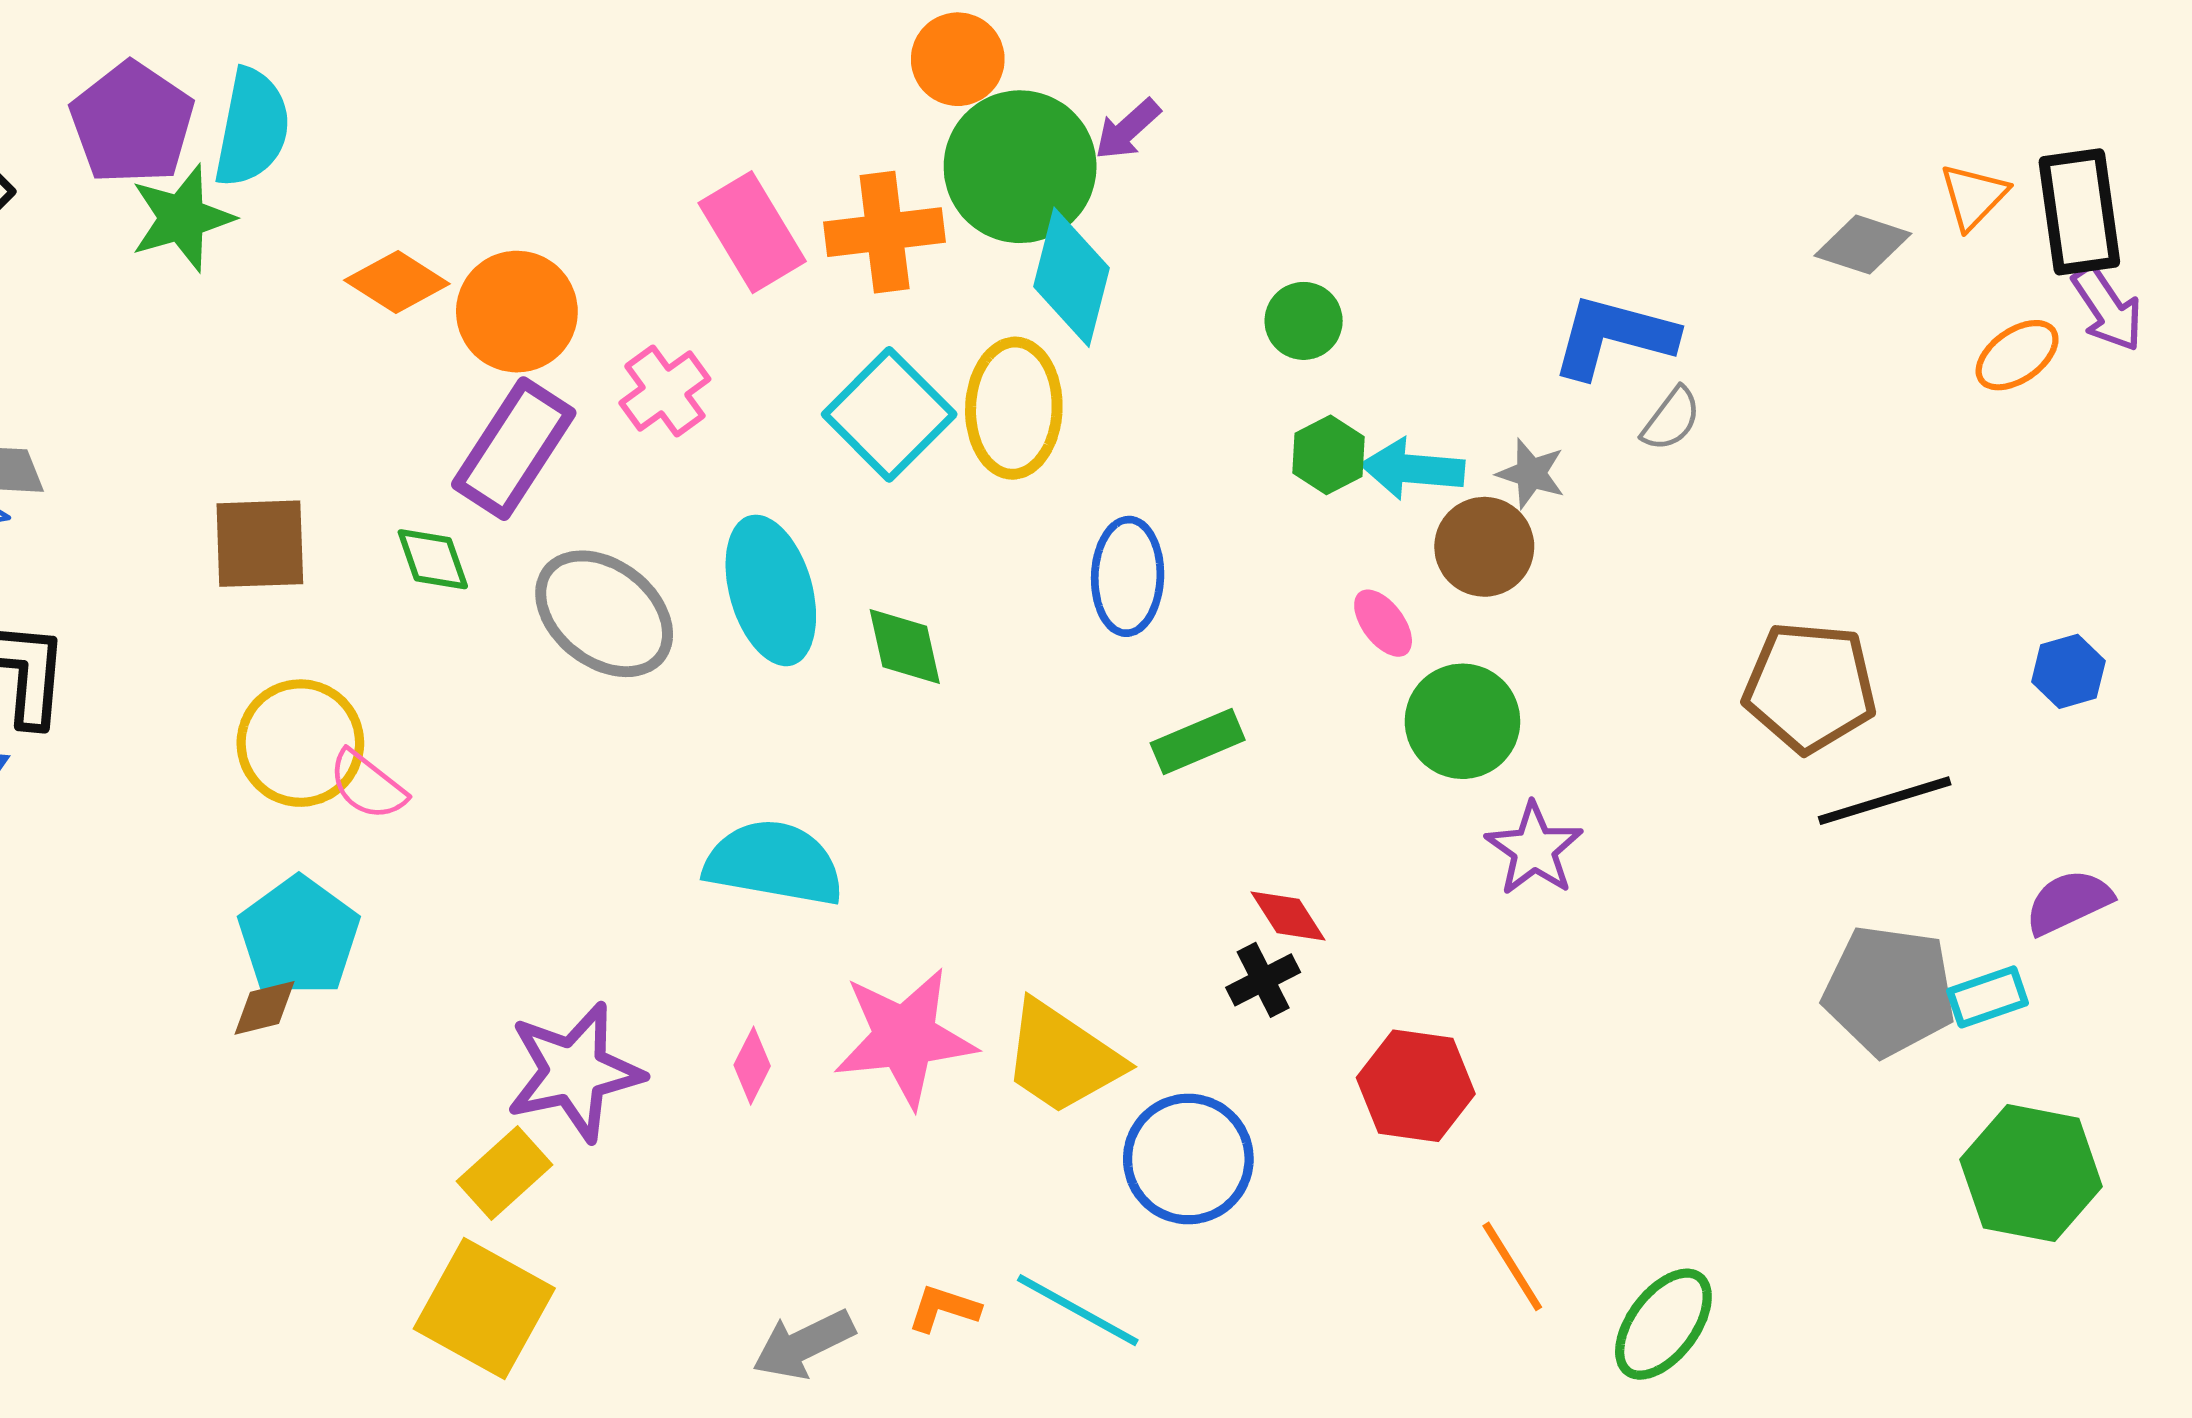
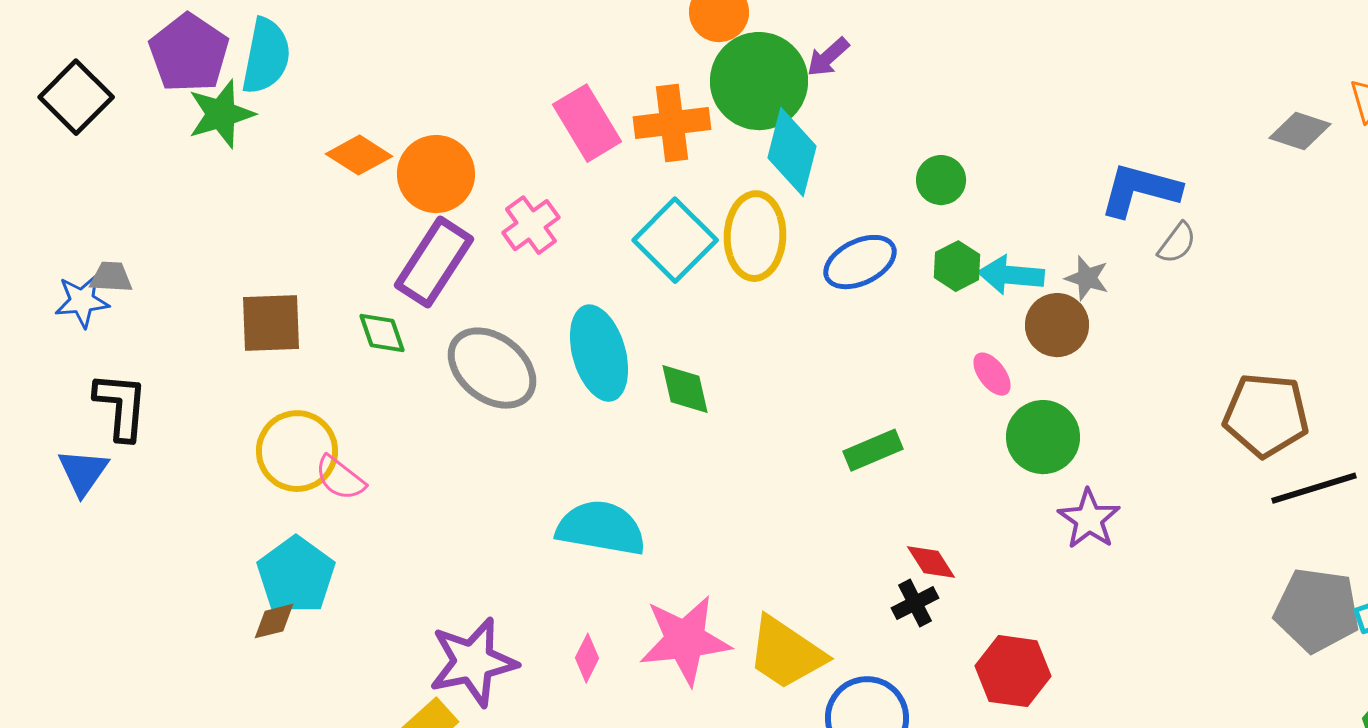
blue ellipse: (1128, 576) -> (860, 262), moved, turned 62

